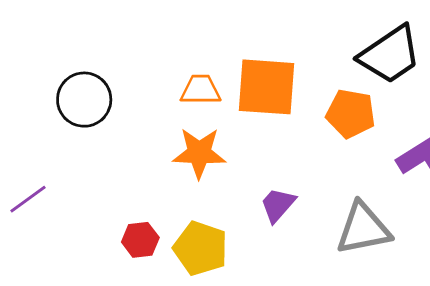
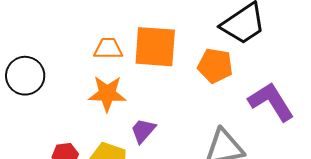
black circle: (84, 100) -> (25, 76), moved
purple trapezoid: (278, 205) -> (143, 131), moved

